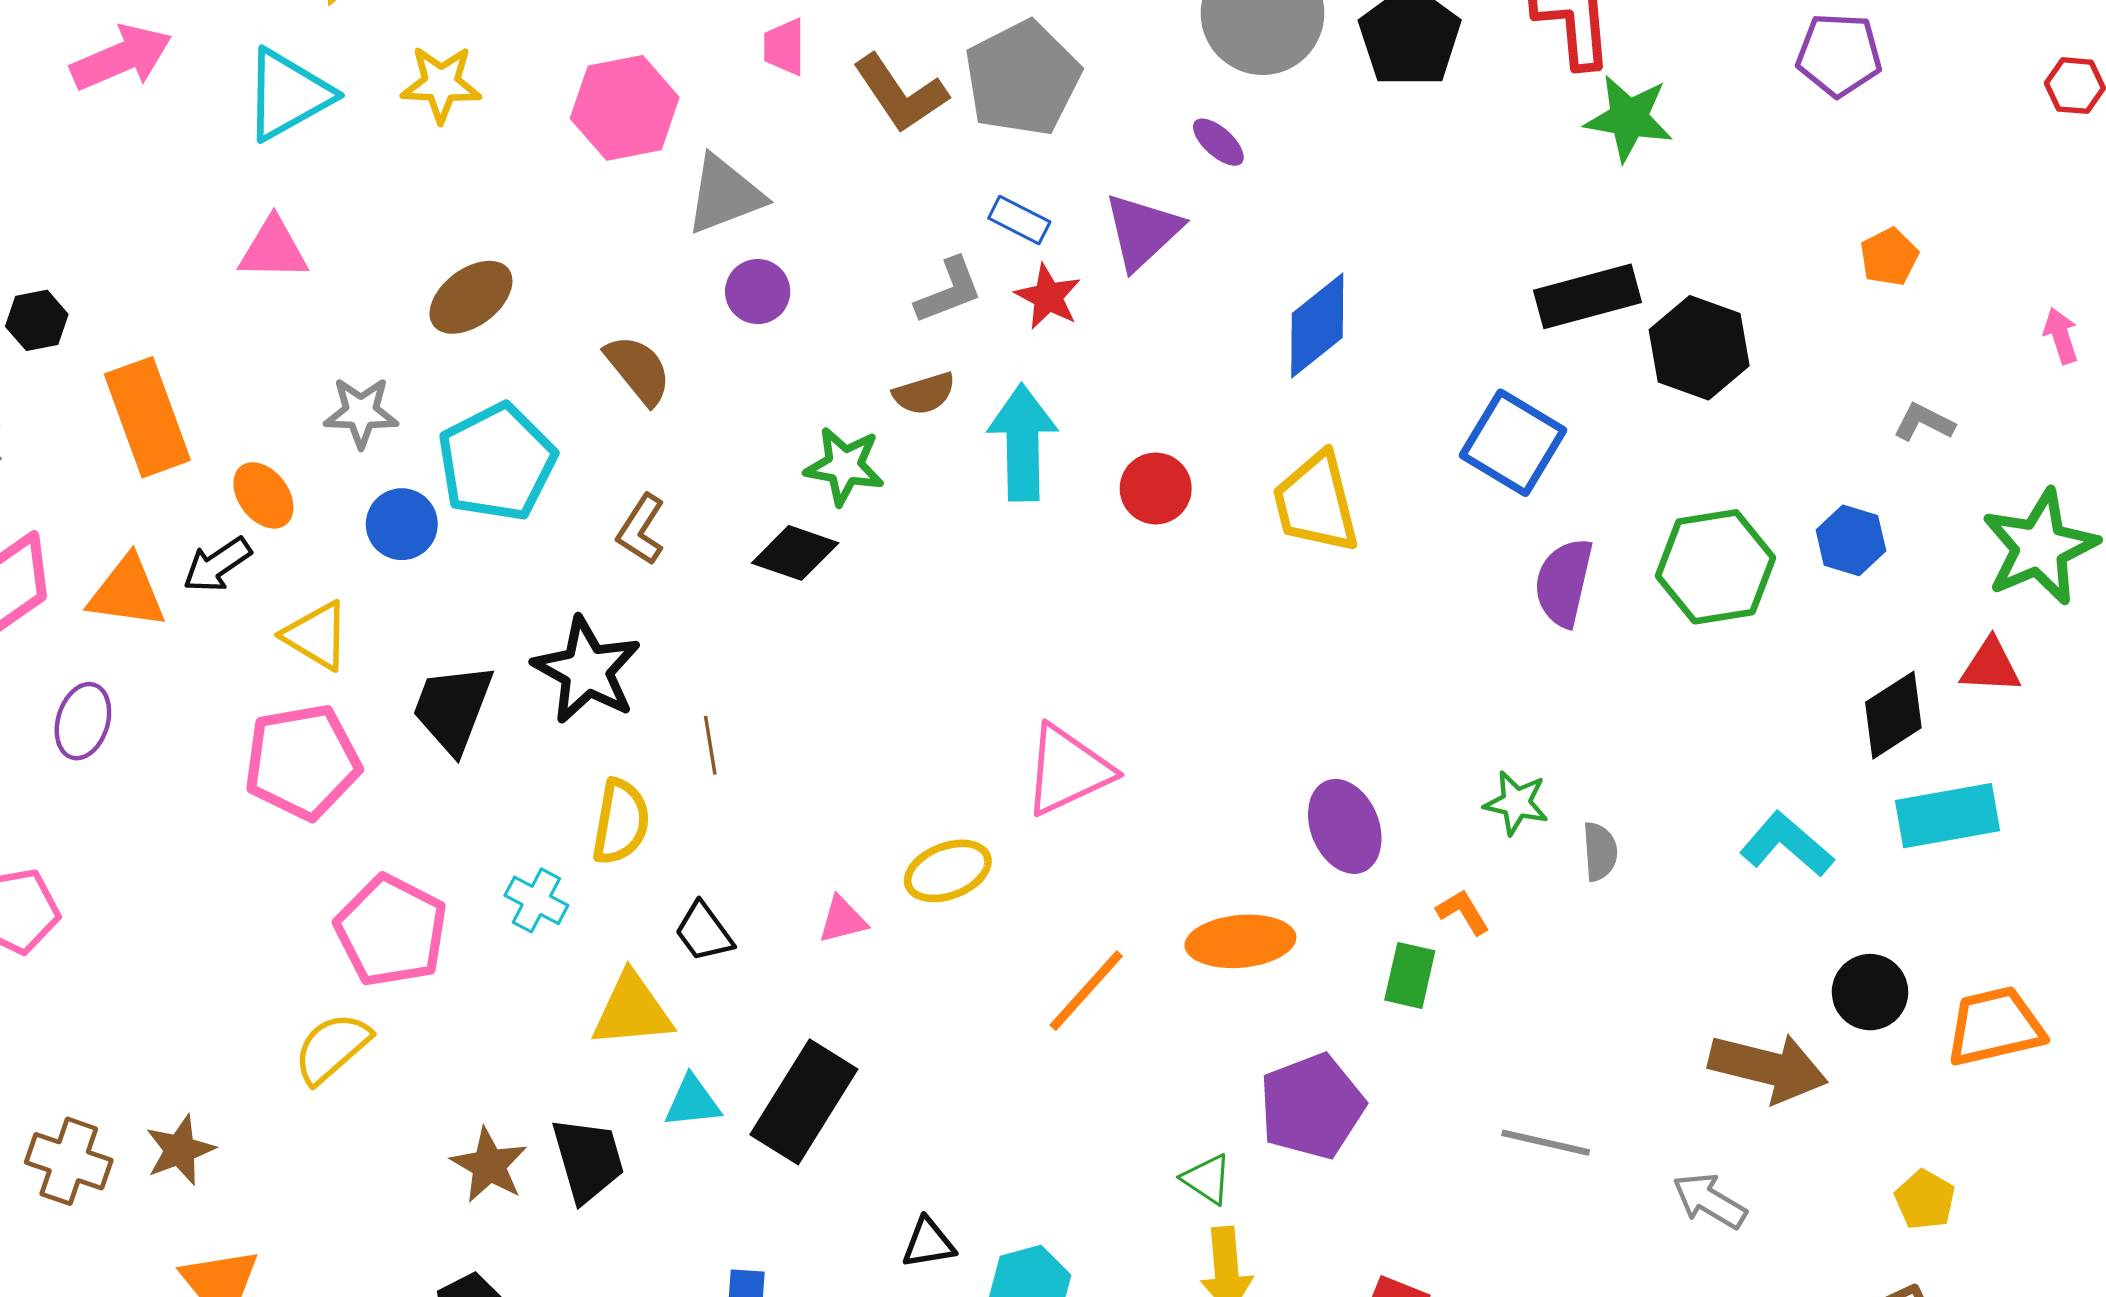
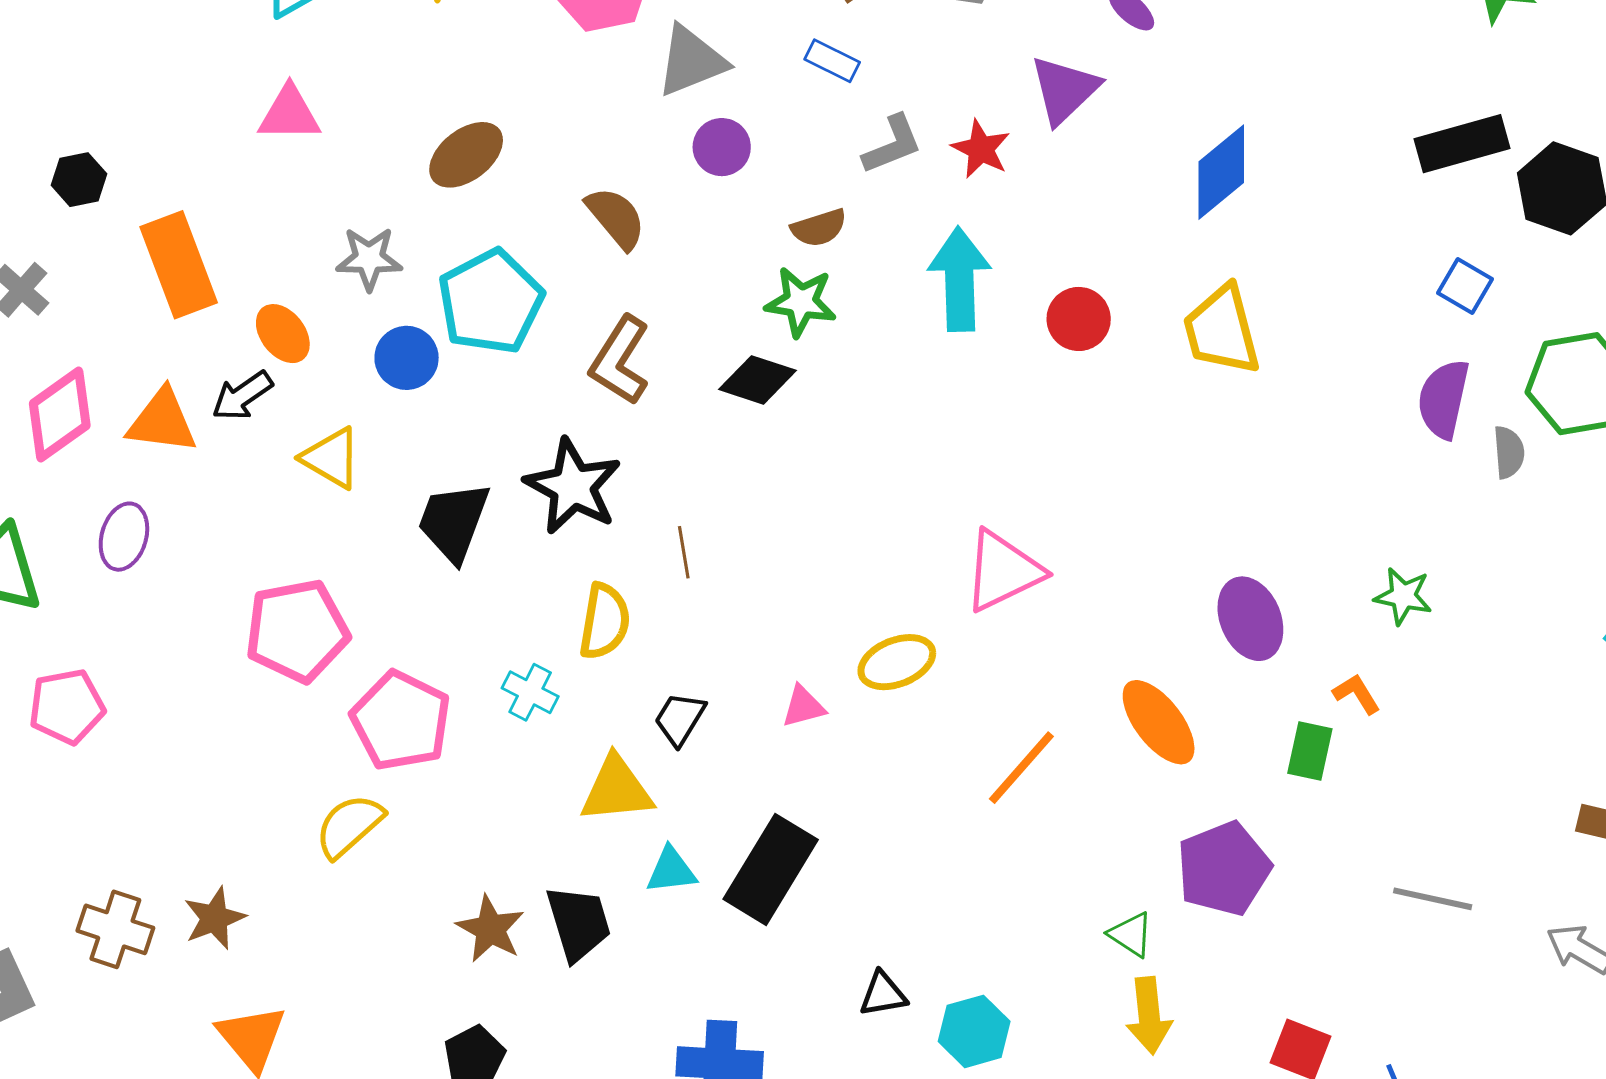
blue rectangle: (1019, 220) -> (832, 61), moved
brown semicircle: (924, 393) -> (819, 228), moved
blue square: (1513, 443) -> (1465, 286), moved, size x0.6
brown L-shape: (641, 529) -> (620, 360), size x1.4
pink pentagon: (302, 762) -> (297, 631), moved
gray semicircle: (1600, 852) -> (1509, 452), moved
black trapezoid: (704, 932) -> (680, 719), turned 68
orange ellipse: (1240, 941) -> (1159, 722), turned 58

